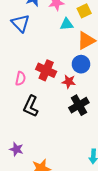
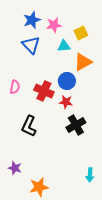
blue triangle: (21, 23) -> (31, 45), moved
blue circle: (81, 64) -> (67, 81), moved
pink semicircle: (21, 79) -> (15, 87), moved

